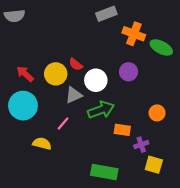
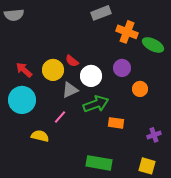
orange circle: (157, 113) -> (140, 89), moved
purple cross: (141, 145) -> (154, 135), moved
yellow square: (154, 165) -> (147, 166), moved

